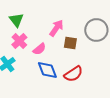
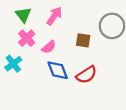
pink arrow: (56, 28) -> (54, 16), moved

